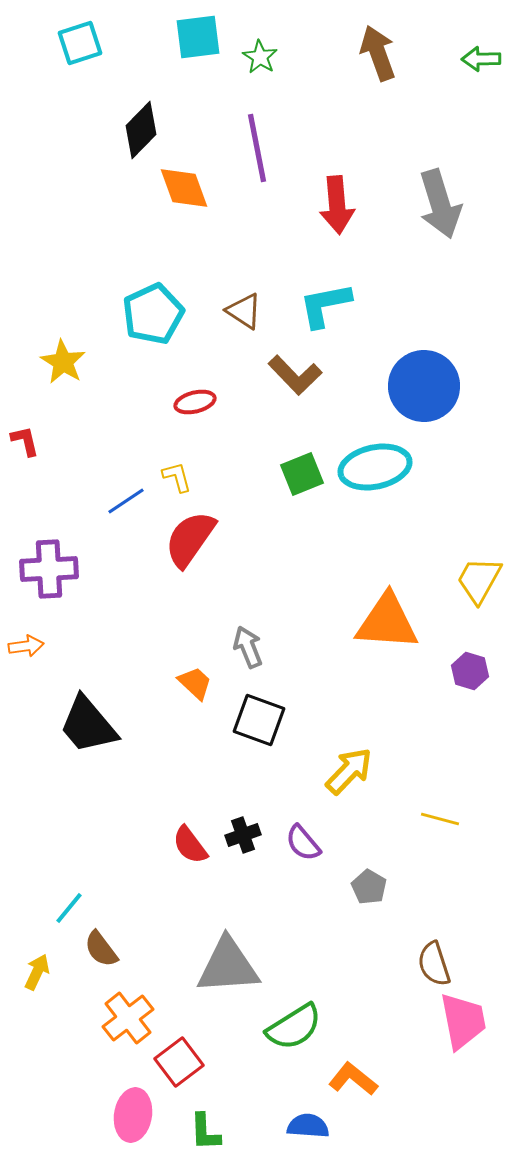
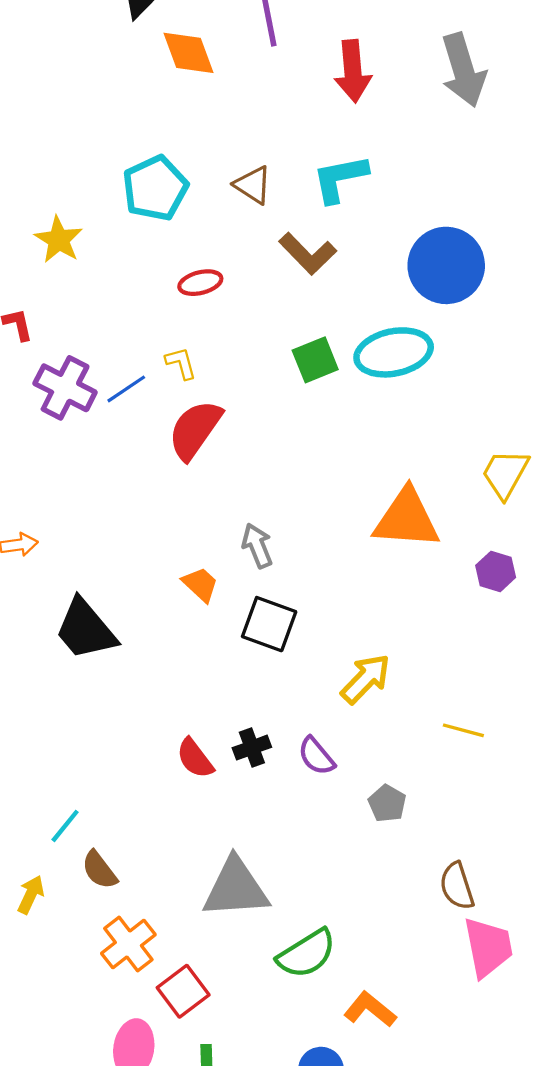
purple cross: (49, 569) -> (65, 388), moved, turned 30

